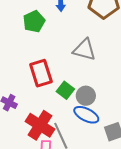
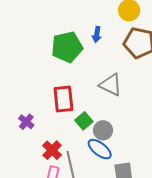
green pentagon: (34, 21) -> (67, 47), size x1.4
red cross: (40, 125) -> (52, 150), size x0.7

